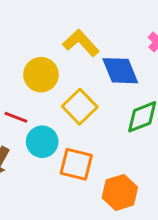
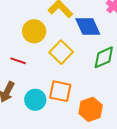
cyan circle: (42, 142) -> (35, 100), moved

